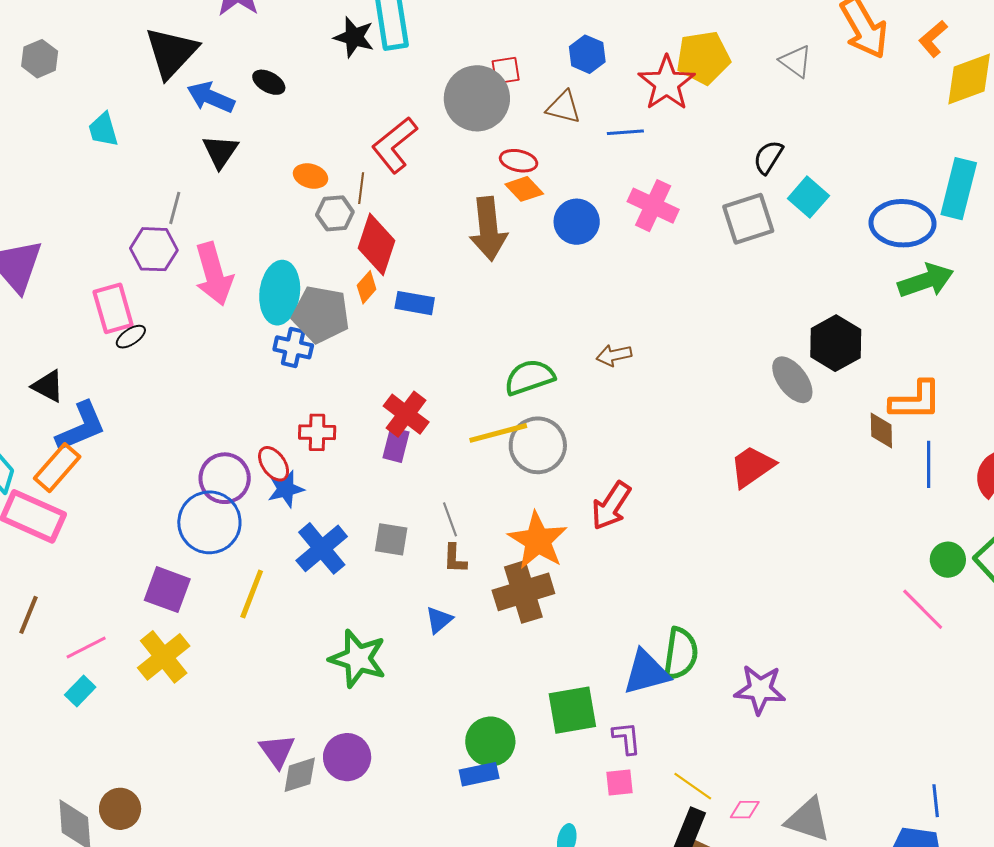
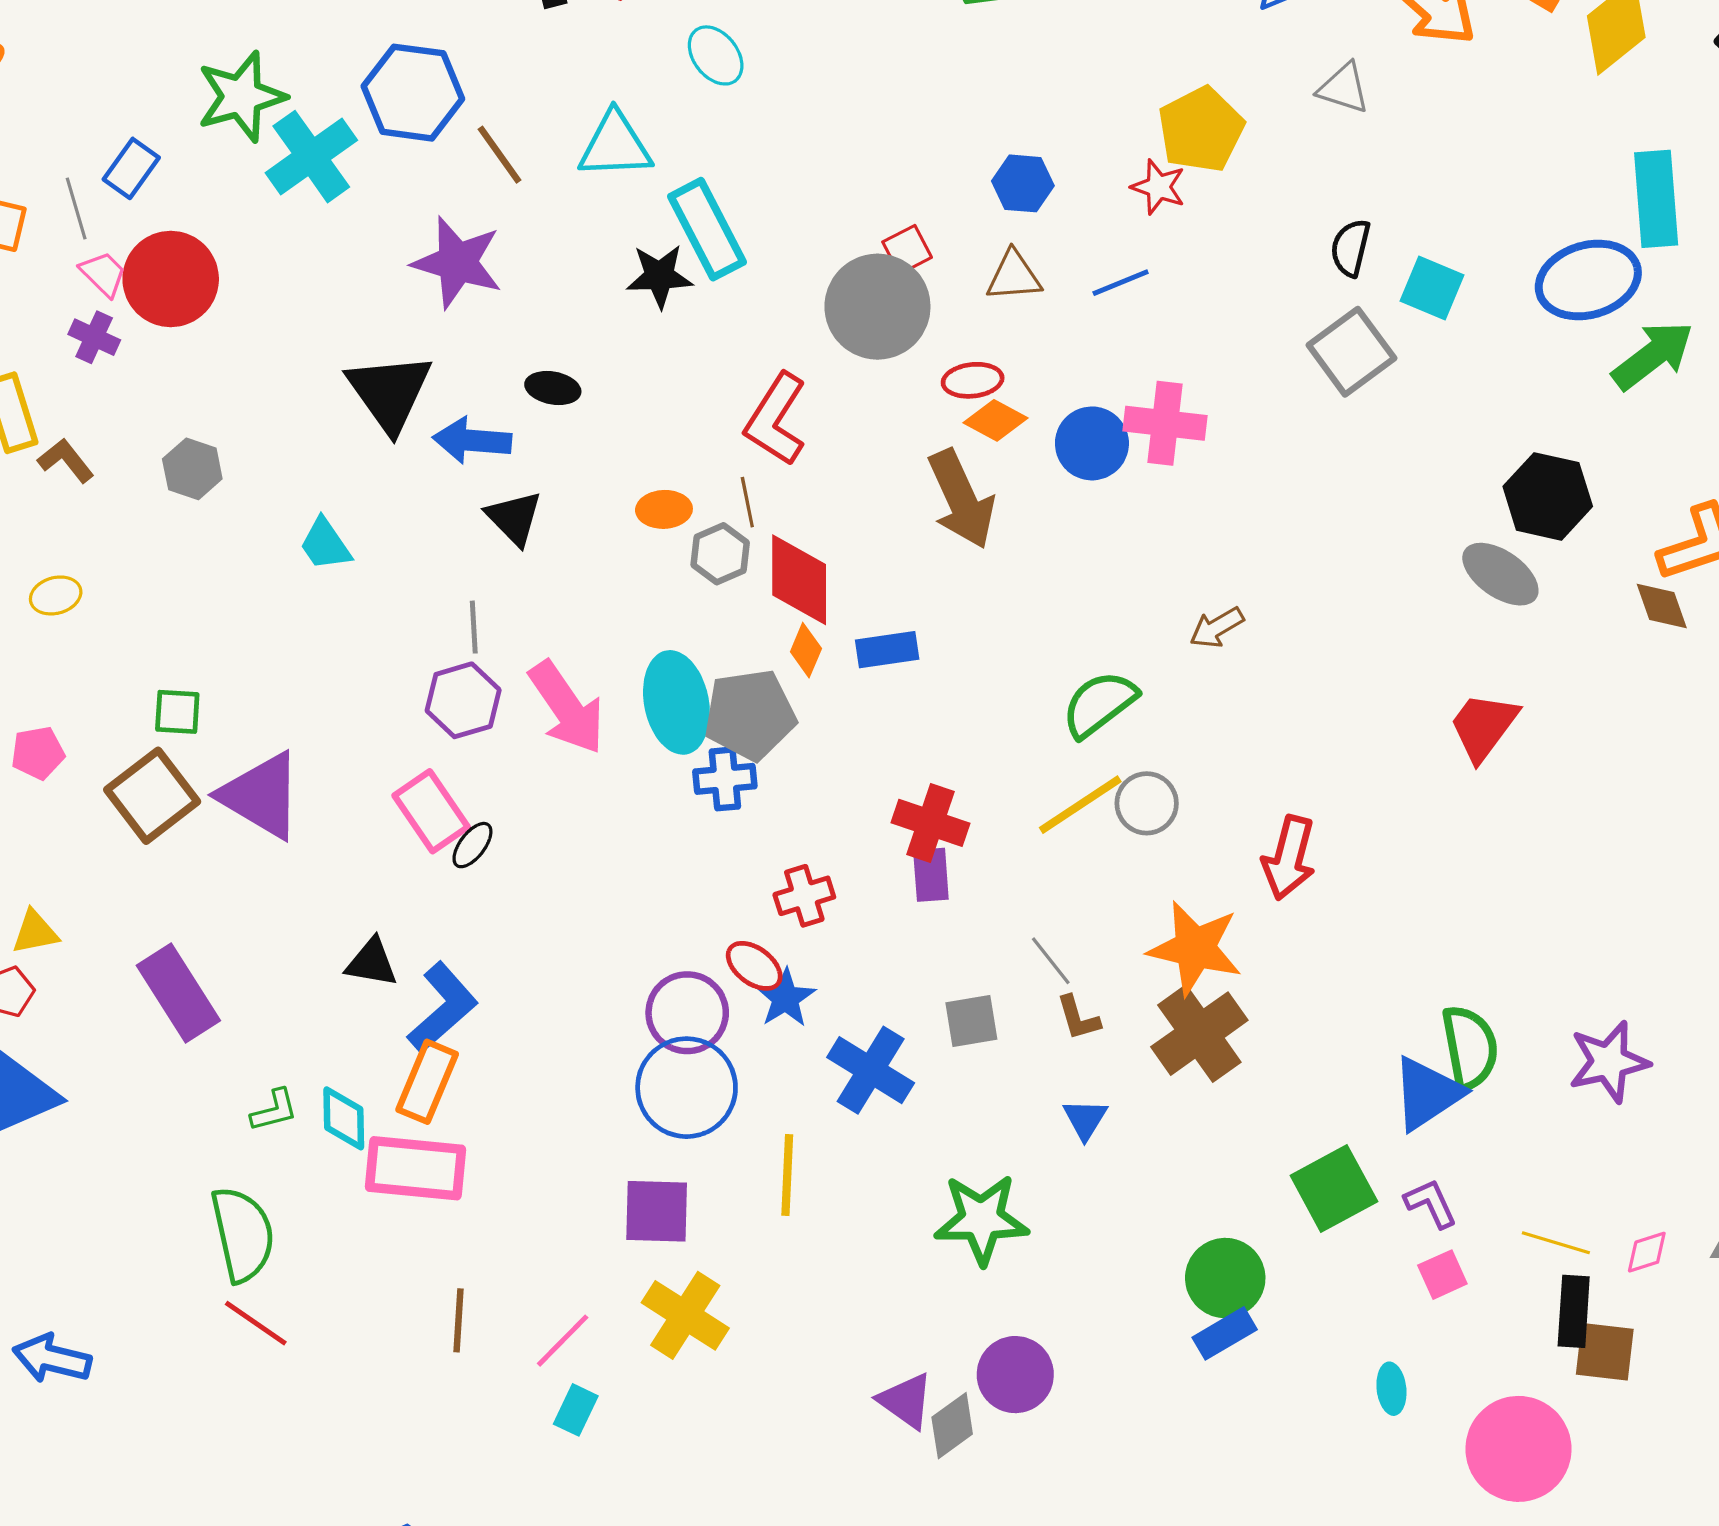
red star: (667, 83) -> (1158, 187), size x0.6
pink cross: (653, 206) -> (1165, 423), moved
gray circle: (538, 445) -> (1147, 803), size x0.7

